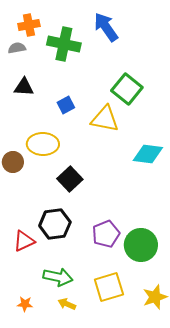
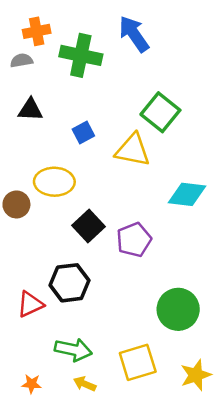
purple pentagon: (106, 234) -> (134, 240), moved

